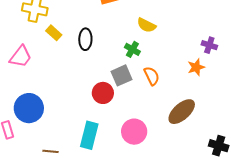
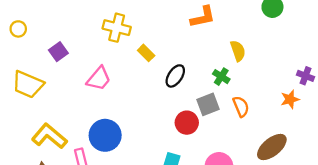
yellow semicircle: (146, 25) -> (238, 51), turned -138
yellow rectangle: (54, 33) -> (146, 53), moved
black ellipse: (85, 39) -> (175, 76), moved, turned 30

